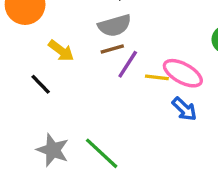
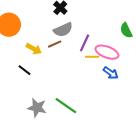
brown line: (112, 49) -> (55, 44), moved
purple line: (128, 64) -> (85, 43), moved

